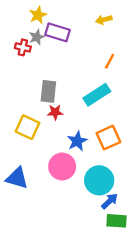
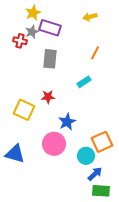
gray rectangle: (48, 91) -> (50, 59), moved
cyan rectangle: (97, 95) -> (84, 82), size x0.6
orange square: (108, 138) -> (102, 142), moved
cyan circle: (99, 180) -> (86, 156), size x0.7

